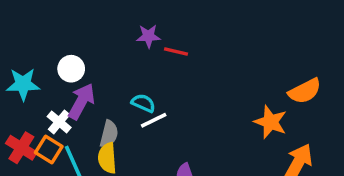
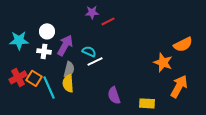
red line: (176, 52) -> (108, 21), turned -40
purple arrow: (81, 101) -> (65, 45), moved
white cross: (59, 122) -> (44, 51), moved, turned -32
red cross: (21, 148) -> (18, 77), turned 30

